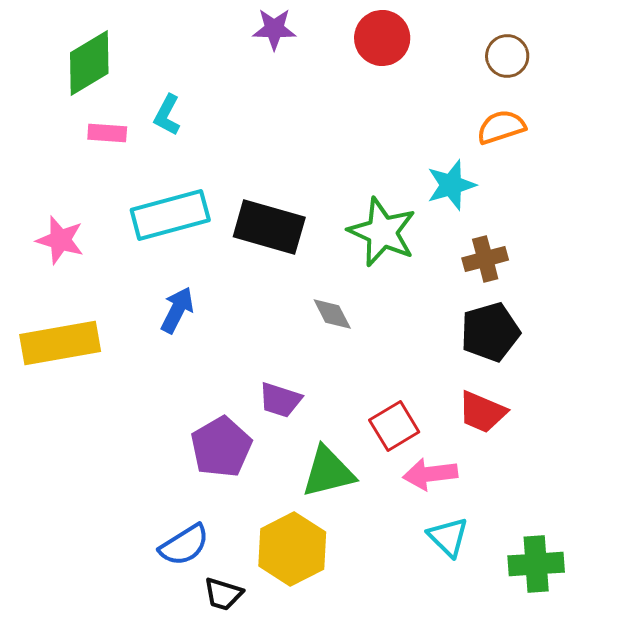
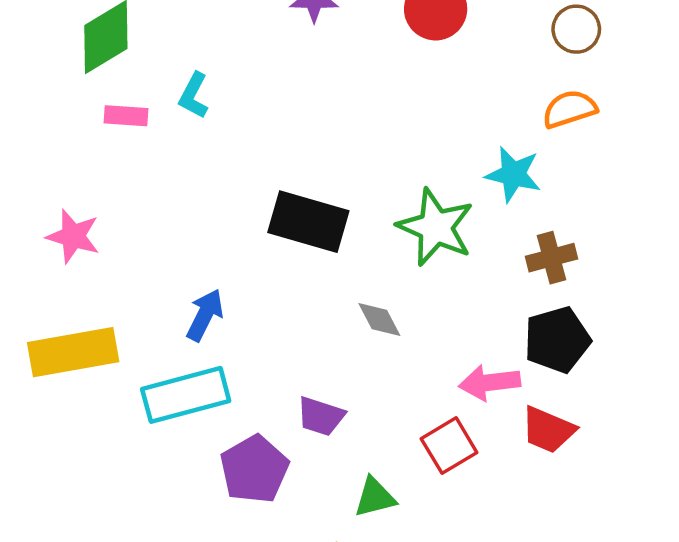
cyan star: (451, 185) -> (513, 174), turned 30
cyan rectangle: (170, 215) -> (186, 395), moved
green triangle: (328, 472) -> (375, 497), size x0.7
pink arrow: (430, 474) -> (490, 383), moved

